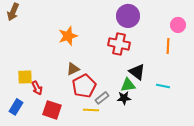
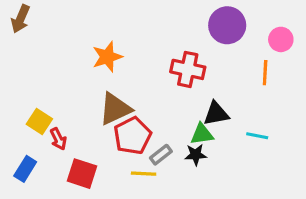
purple circle: (128, 16) -> (227, 25), moved
brown triangle: (73, 69) -> (115, 109), size x1.6
black triangle: (137, 72) -> (216, 114), turned -48
yellow square: (25, 77) -> (39, 122), turned 35

